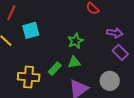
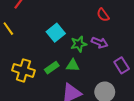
cyan square: (31, 30) -> (56, 33), moved, turned -36
purple arrow: (115, 33) -> (100, 43), moved

